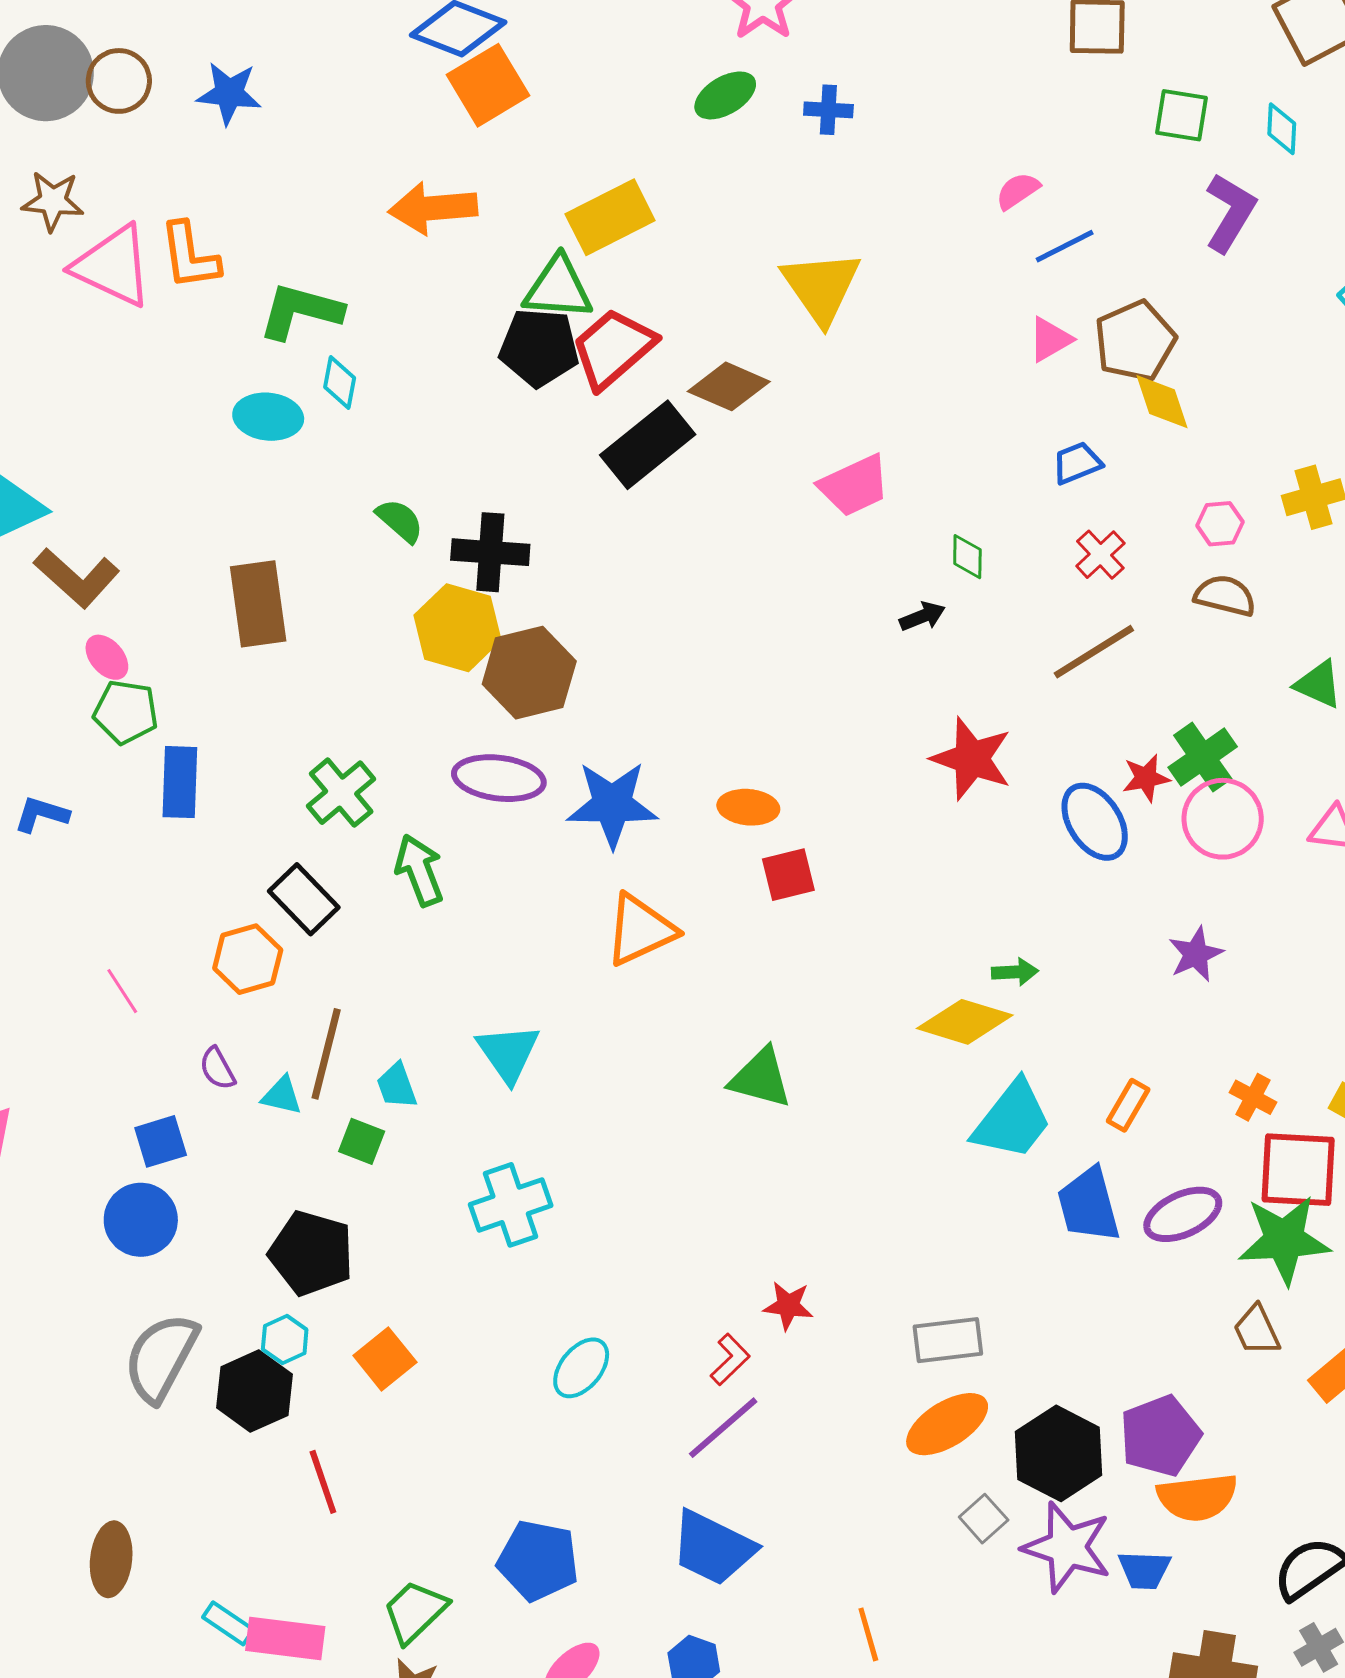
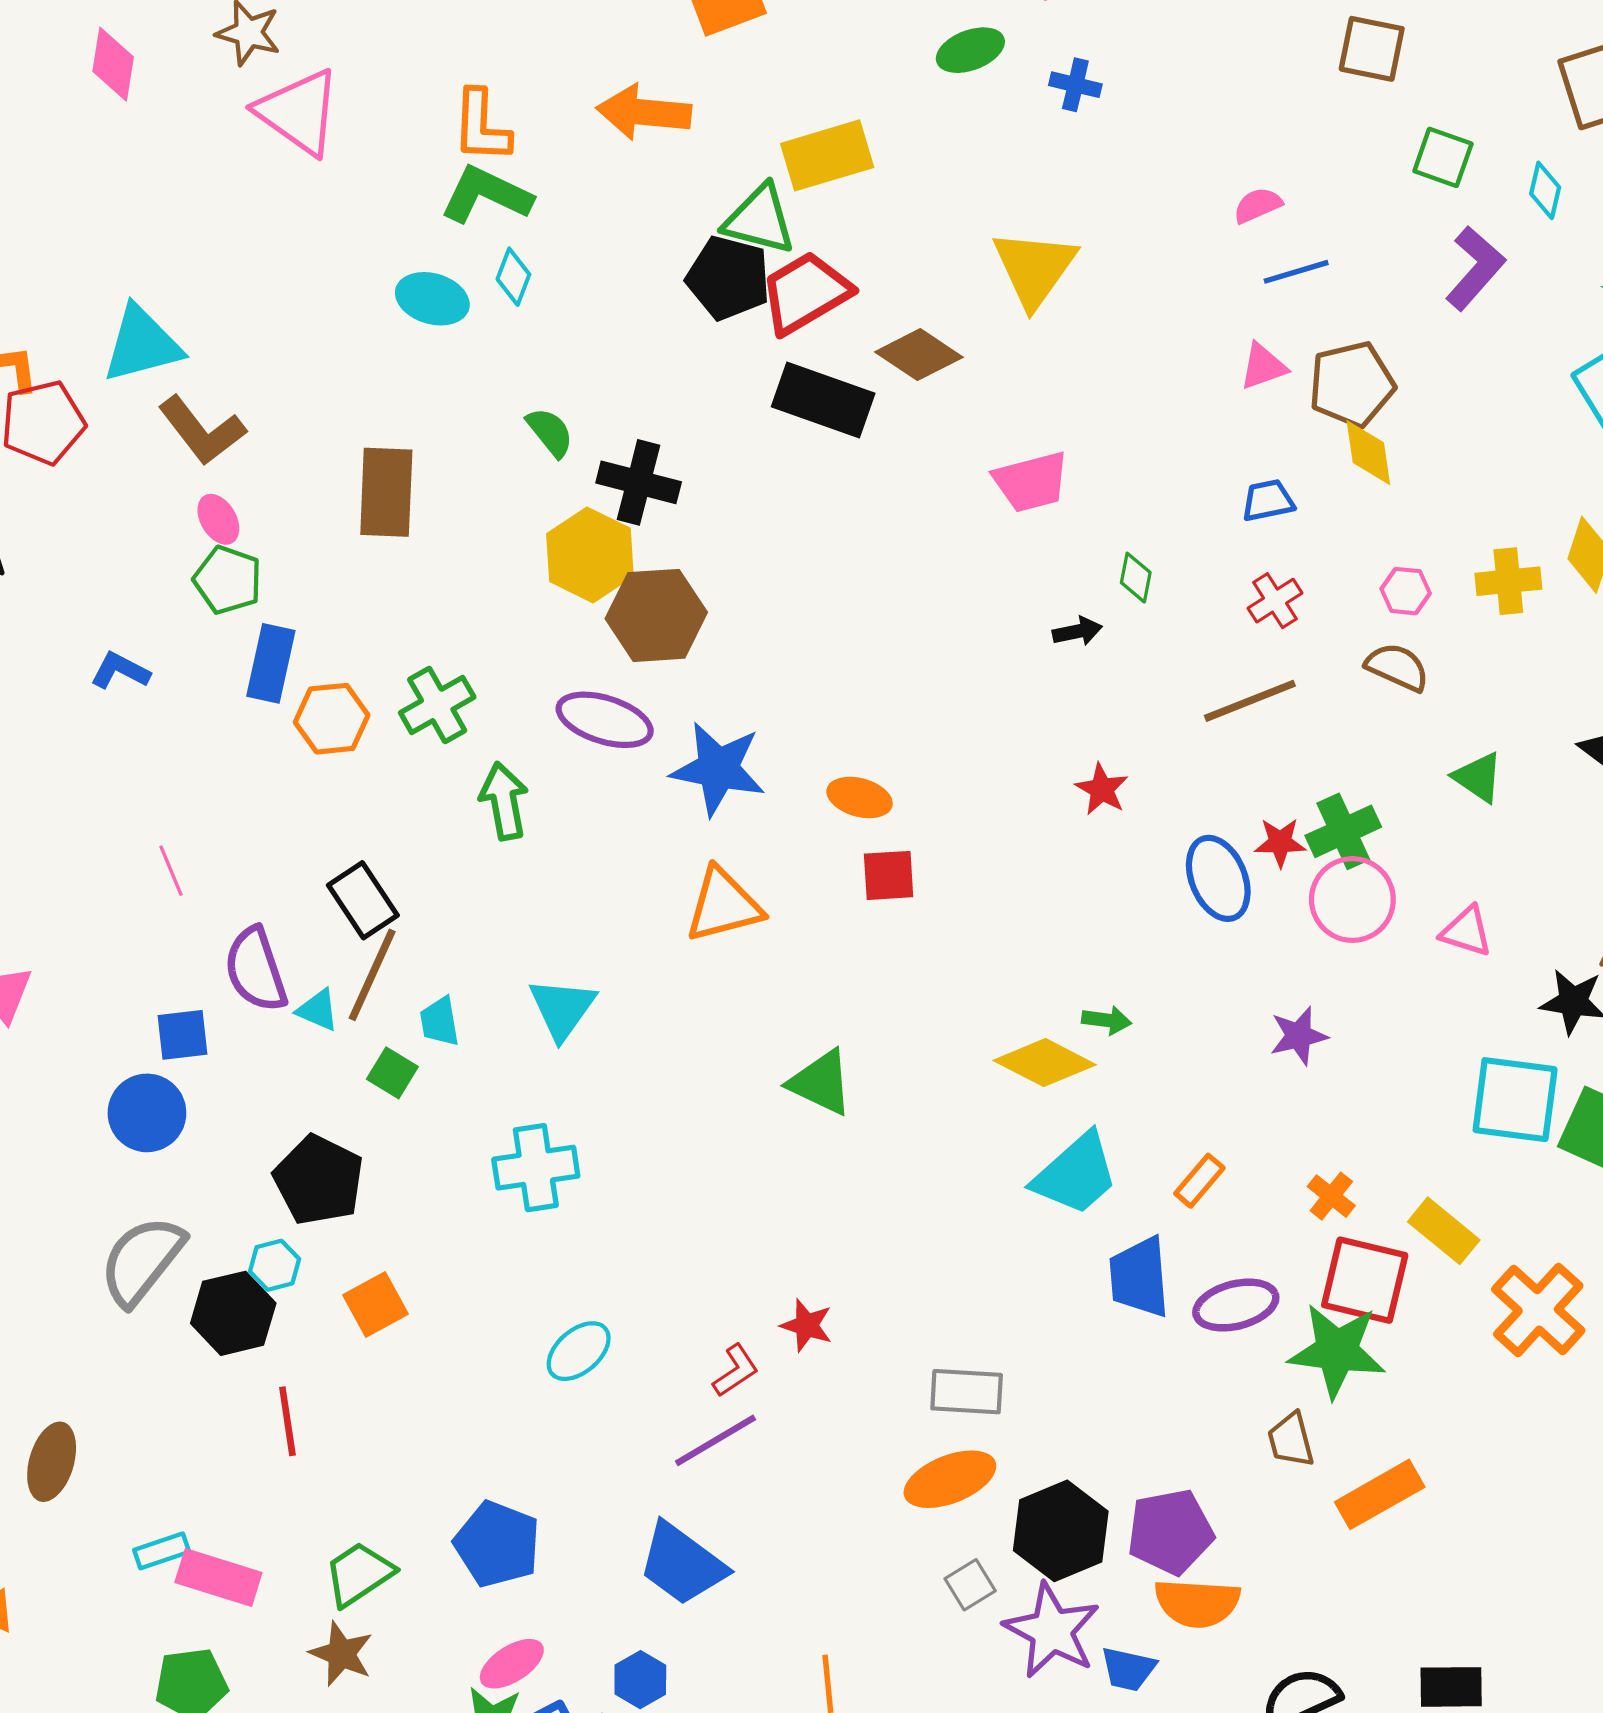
orange L-shape: (190, 256) -> (481, 126), moved
black rectangle: (648, 445) -> (823, 400), turned 48
red star: (972, 759) -> (1102, 789), size x0.6
black rectangle: (304, 899) -> (363, 900), moved
orange hexagon: (248, 959) -> (332, 719), moved
purple semicircle: (217, 1069) -> (256, 970), size x1.8
cyan rectangle: (228, 1623) -> (162, 1551), turned -63

